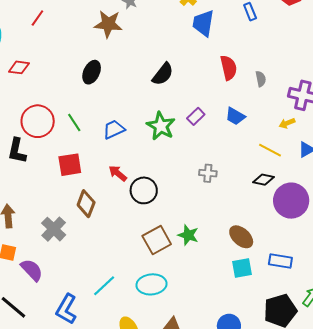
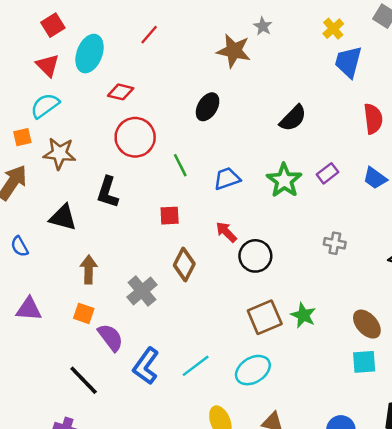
red circle: (38, 121) -> (135, 137), moved
red square: (70, 165) -> (170, 216), size x0.7
cyan ellipse: (152, 284) -> (253, 370), turned -32
blue L-shape: (66, 309) -> (146, 366), moved

